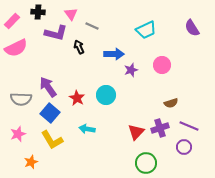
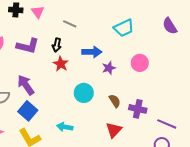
pink triangle: (71, 14) -> (38, 12), moved
purple L-shape: (56, 33) -> (28, 46), moved
black arrow: (79, 47) -> (57, 45), turned -144
red star: (77, 98) -> (61, 64), moved
brown semicircle: (171, 103) -> (115, 101), moved, turned -104
purple cross: (160, 128) -> (138, 109), moved, turned 30

